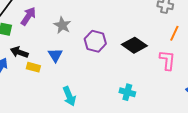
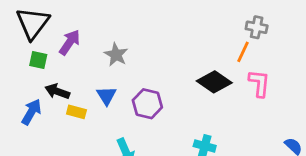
orange line: (174, 33) -> (243, 52), moved
purple hexagon: (95, 41) -> (147, 104), moved
pink L-shape: (167, 60) -> (259, 83), moved

